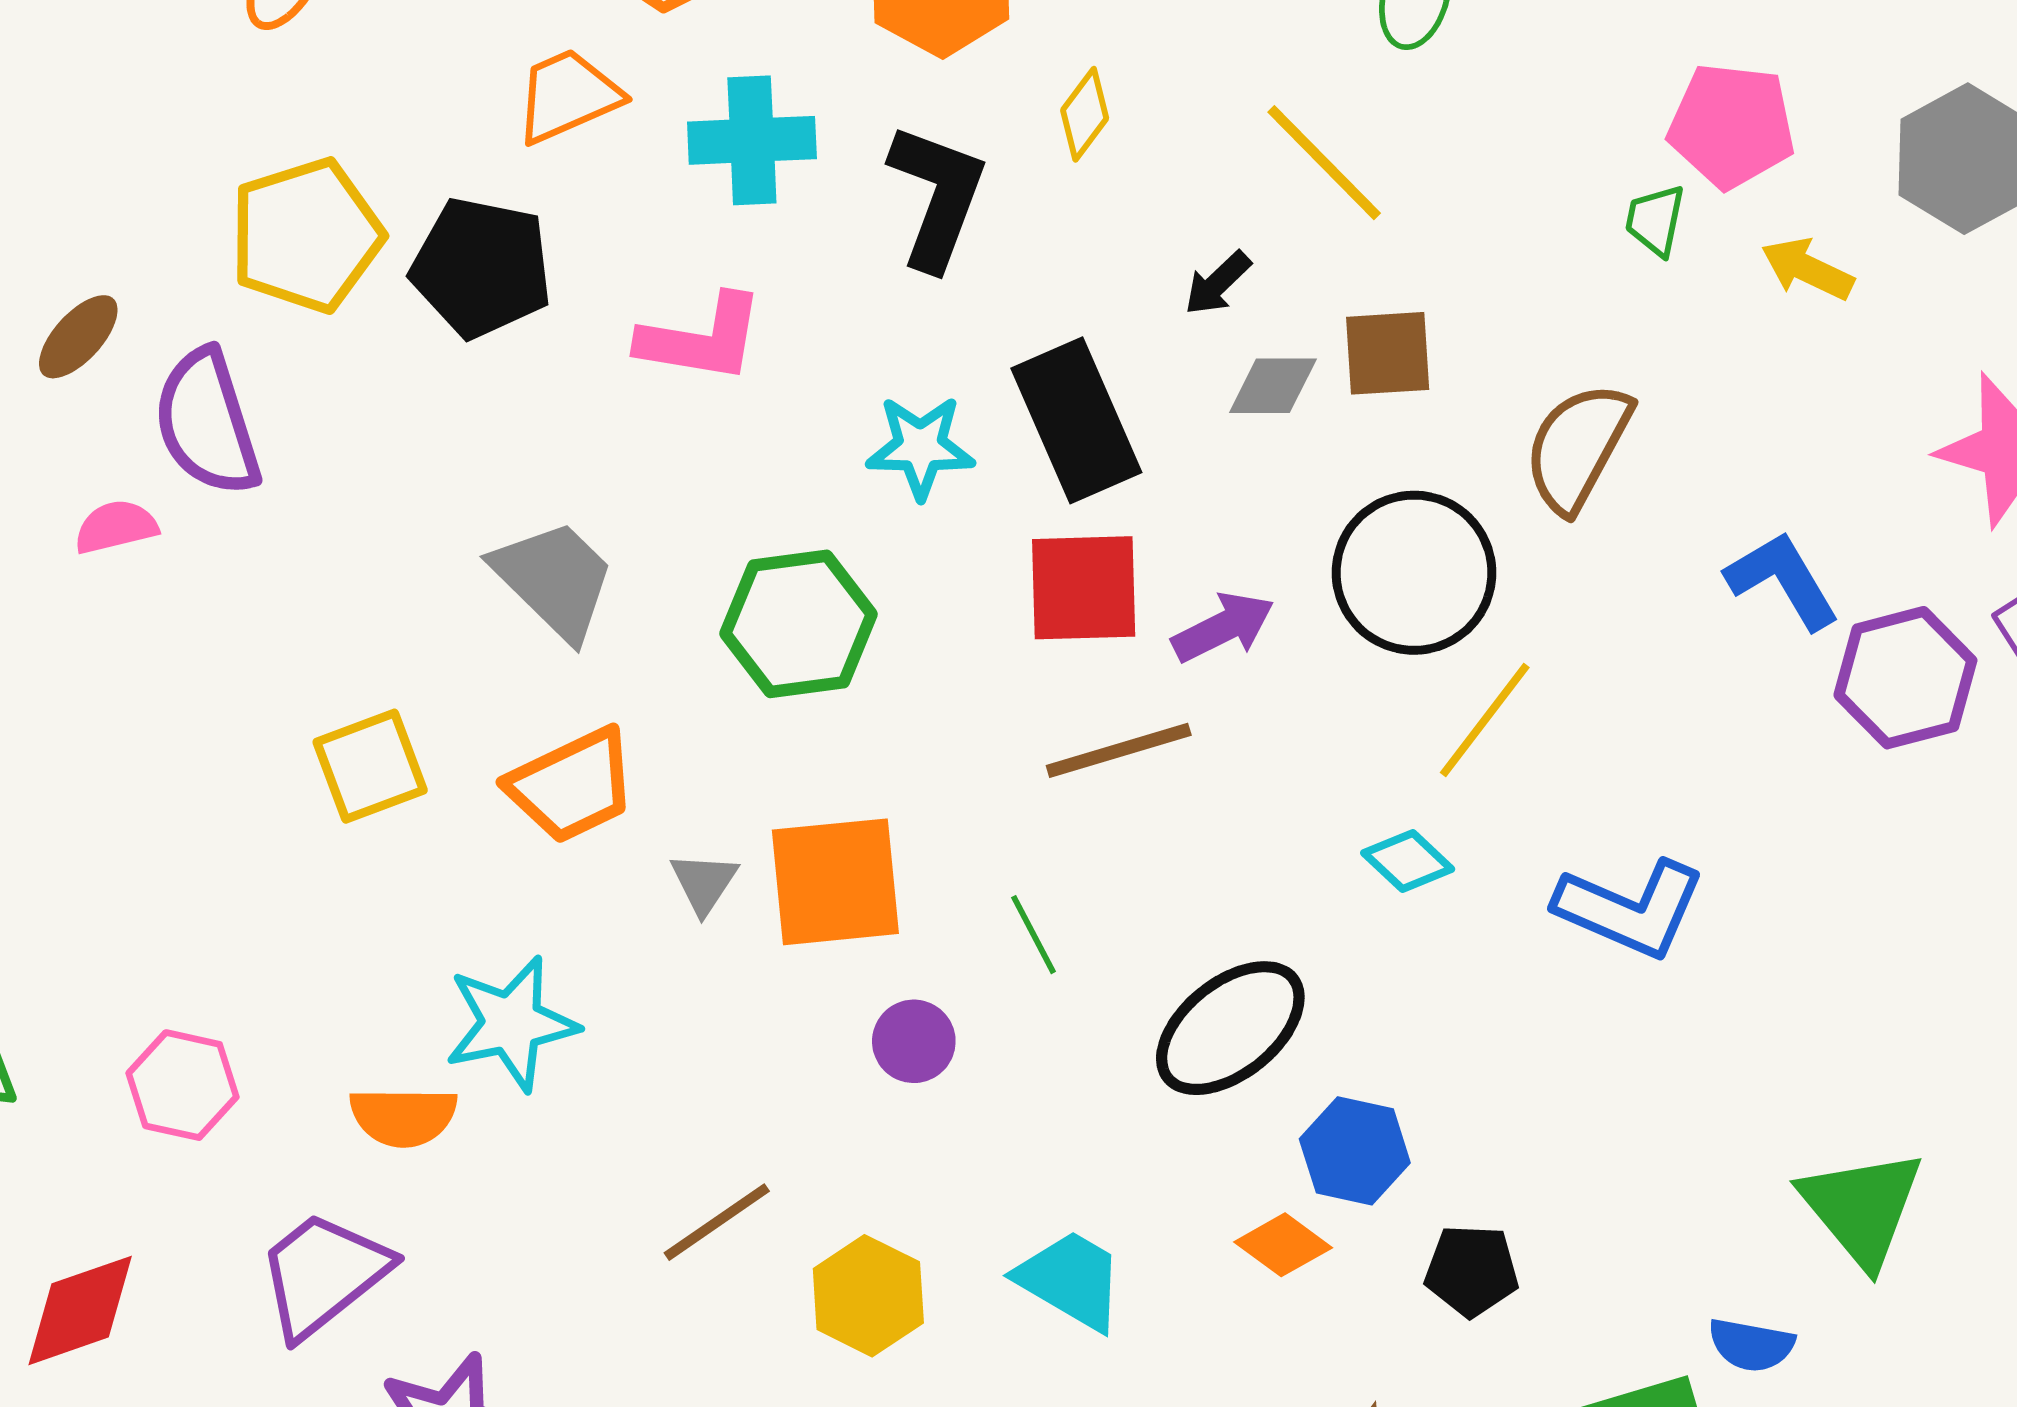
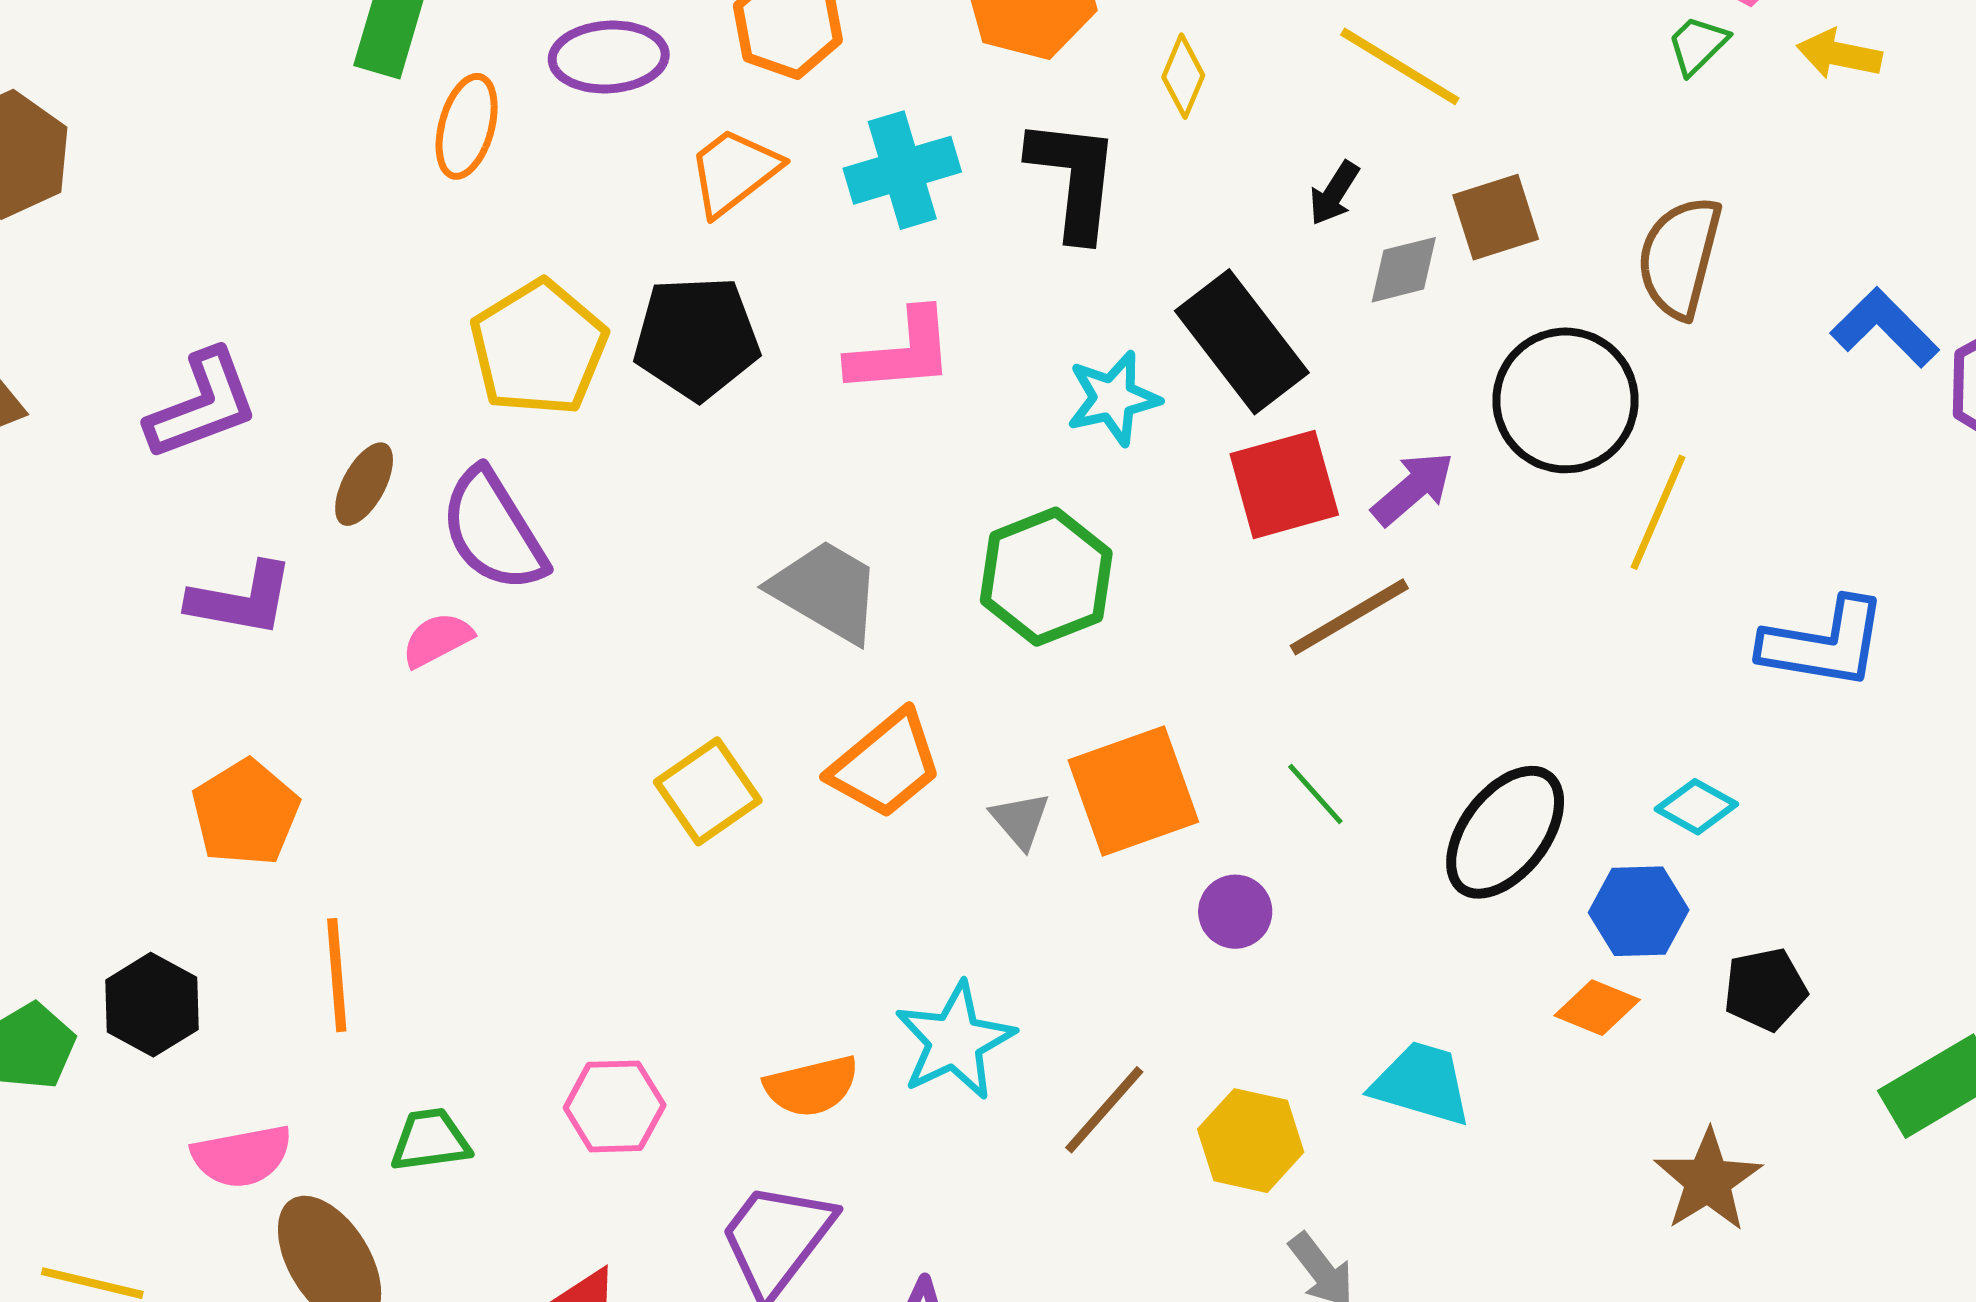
green trapezoid: (1655, 220) -> (1698, 45), turned 48
cyan diamond: (1408, 861) -> (1696, 807), moved
cyan star: (511, 1023) -> (955, 1041), moved

